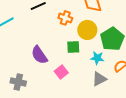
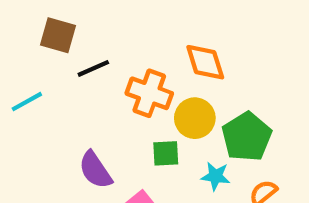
orange cross: (65, 18) -> (149, 93), size x1.5

